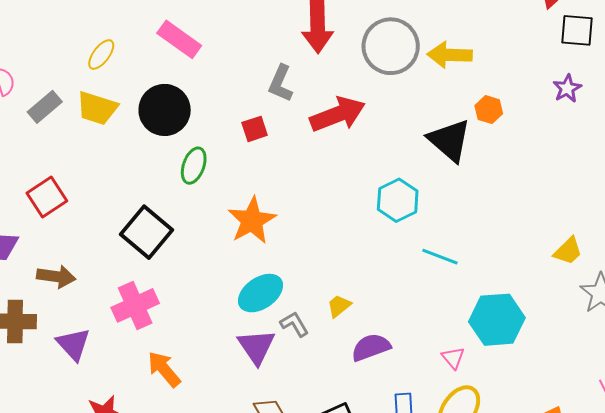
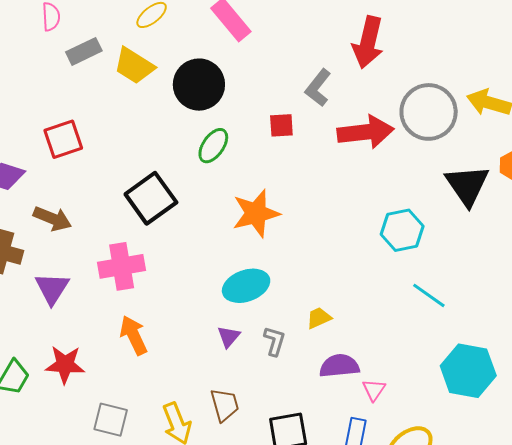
gray circle: (391, 46) -> (429, 112), moved
gray L-shape: (294, 324) -> (274, 341), moved, turned 32
purple triangle: (256, 347) -> (229, 337), size x0.6
pink triangle: (453, 358) -> (374, 390), moved

